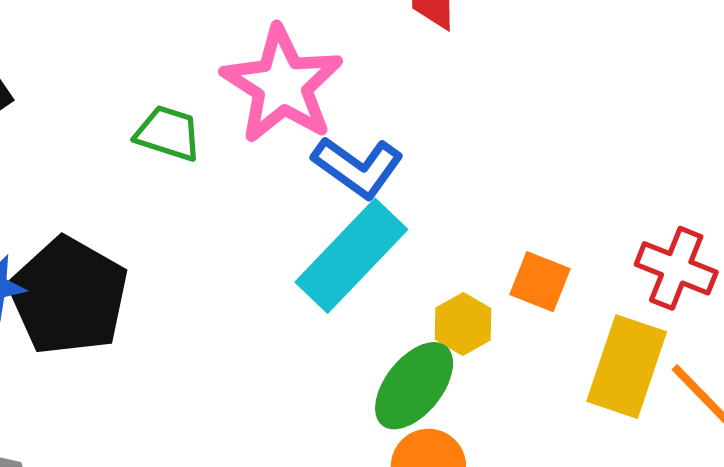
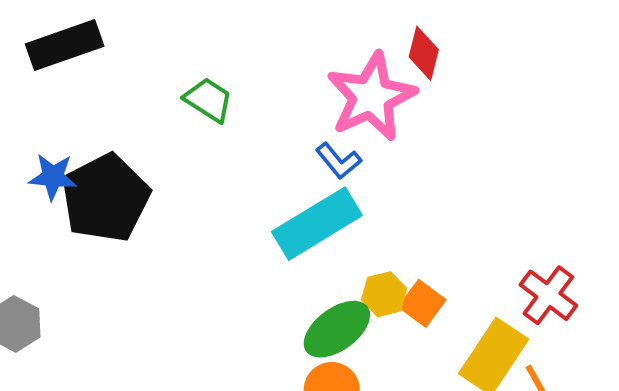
pink star: (282, 85) -> (371, 97), moved
blue L-shape: (358, 167) -> (339, 161), size x0.7
orange square: (540, 282) -> (422, 303), moved

